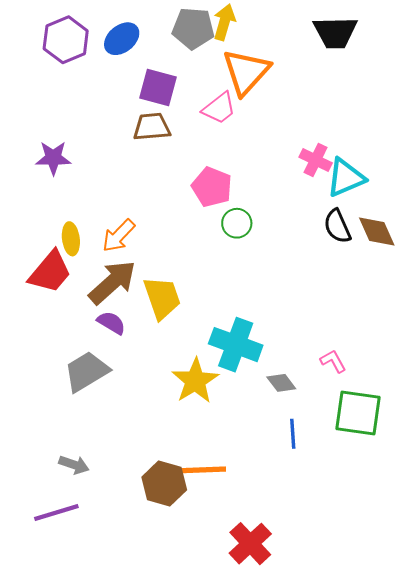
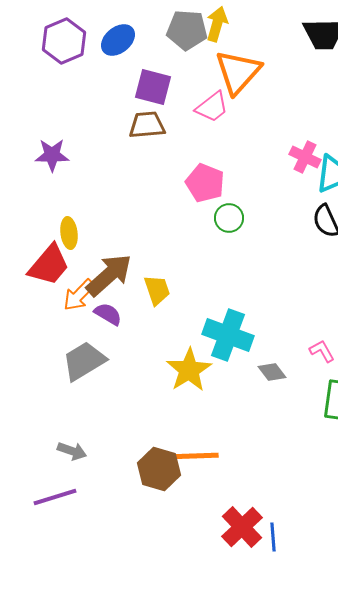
orange arrow: (119, 236) -> (79, 295), moved
yellow trapezoid: (162, 298) -> (157, 290), size x0.7
blue line: (293, 434) -> (273, 537), moved

